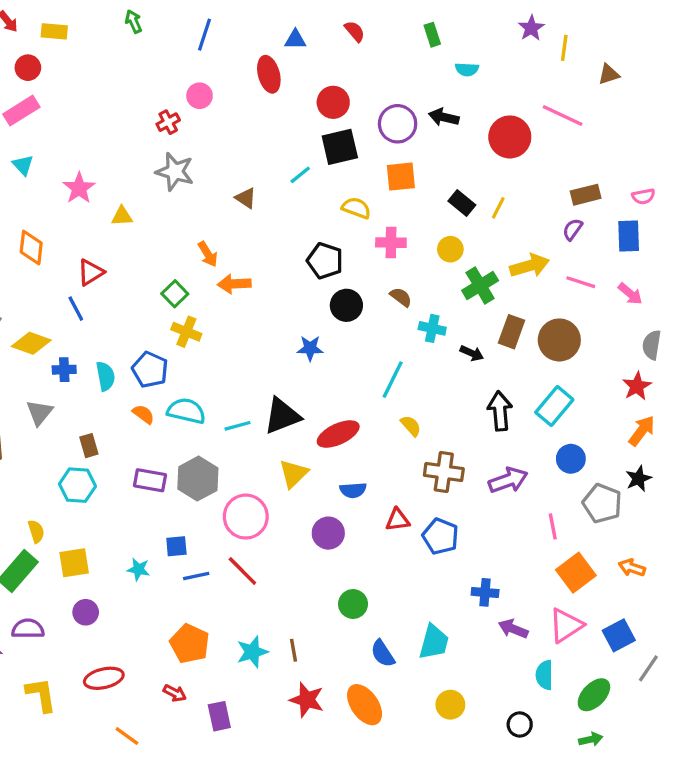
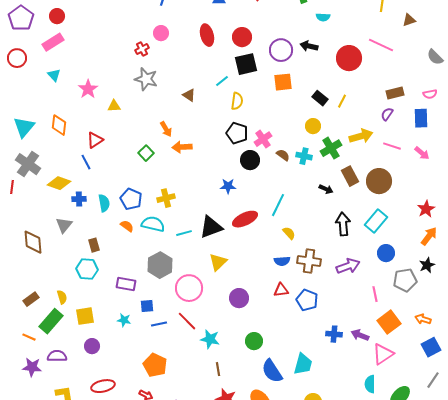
red ellipse: (269, 74) -> (207, 35), moved
yellow semicircle: (356, 208) -> (237, 101), moved, turned 78
pink cross: (391, 243) -> (263, 139), moved, turned -36
cyan cross: (432, 328) -> (304, 156), moved
yellow cross: (186, 332) -> (166, 198), moved, turned -36
brown rectangle: (511, 332) -> (350, 176), turned -48
gray semicircle: (652, 345) -> (435, 57), moved, turned -54
red ellipse: (338, 434) -> (245, 219), moved
purple rectangle: (150, 480) -> (126, 284), moved
blue semicircle: (353, 490) -> (282, 261), moved
gray pentagon: (602, 503) -> (405, 280), turned -30
purple arrow: (513, 629) -> (360, 335), moved
blue square: (619, 635) -> (431, 347), moved
cyan star: (252, 652) -> (210, 339), moved, turned 30
blue semicircle: (383, 654) -> (272, 371), size x1.4

